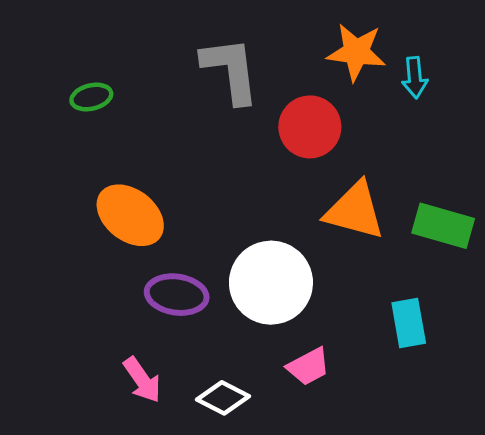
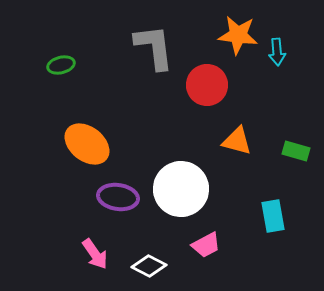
orange triangle: (355, 211) -> (237, 141), size x0.7
green rectangle: (443, 226) -> (296, 151), size x0.7

